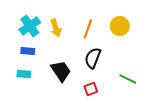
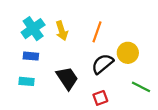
yellow circle: (120, 26) -> (128, 53), moved
black semicircle: (93, 58) -> (102, 64), turned 30

